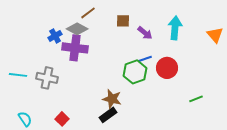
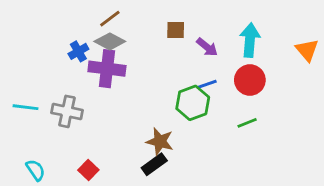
brown line: (88, 13) -> (110, 19), moved
red circle: (167, 68) -> (250, 80), moved
green line: (196, 99) -> (247, 123), moved

